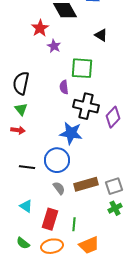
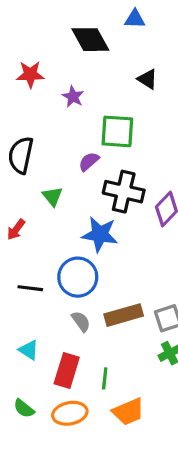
red star: (40, 28) -> (30, 74), moved, turned 30
purple semicircle: (64, 87) -> (89, 162), turned 56
green triangle: (21, 109) -> (52, 196), moved
red arrow: (18, 130) -> (16, 230), turned 120

